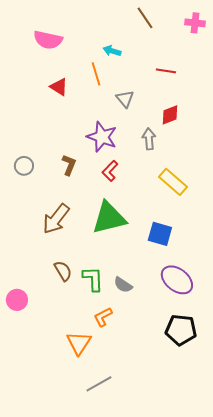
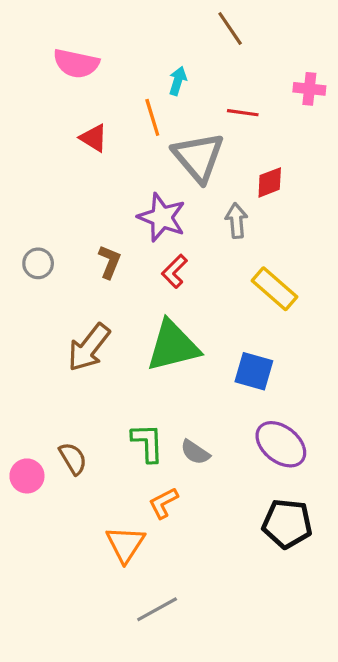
pink cross: (195, 23) -> (309, 89), moved
cyan arrow: (112, 51) -> (178, 81), turned 90
red line: (166, 71) -> (243, 113), moved
gray triangle: (125, 99) -> (198, 157), size x1.8
brown semicircle: (63, 271) -> (73, 459), moved

